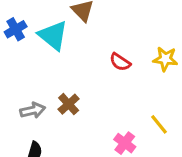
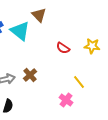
yellow line: (159, 124) -> (79, 82), moved

